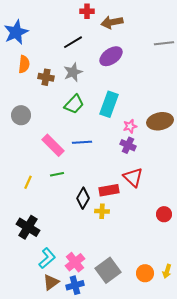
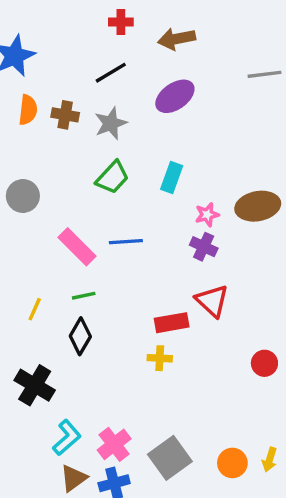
red cross: (87, 11) -> (121, 22), moved
brown cross: (46, 77) -> (65, 115), moved
cyan rectangle: (109, 104) -> (172, 177), size x0.7
black diamond: (83, 198) -> (80, 336), moved

